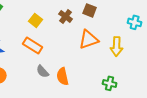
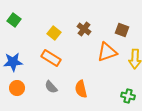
brown square: (90, 10) -> (122, 30), moved
gray semicircle: (43, 71) -> (51, 87), moved

